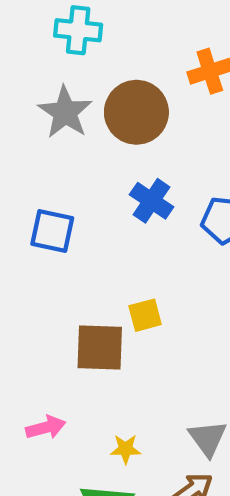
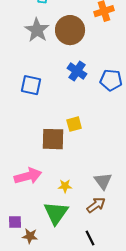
pink arrow: (46, 427) -> (28, 176), size x1.5

